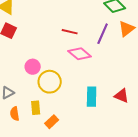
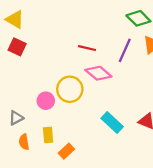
pink circle: (33, 67) -> (46, 101), moved
yellow circle: (50, 82) -> (70, 89), moved
cyan rectangle: (92, 97) -> (112, 122), turned -48

